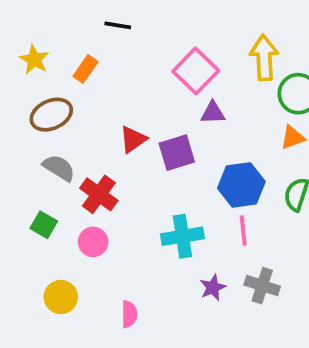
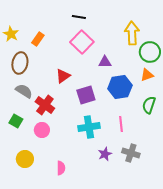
black line: (118, 25) -> (79, 17), moved
pink square: (196, 71) -> (82, 42), moved
brown ellipse: (51, 115) -> (20, 63), turned -55
purple square: (177, 153) -> (86, 95), moved
blue hexagon: (241, 185) -> (120, 87), moved

